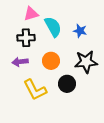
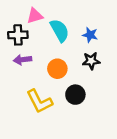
black cross: (26, 38) -> (18, 35), moved
purple arrow: (20, 62) -> (22, 60), moved
black star: (86, 62) -> (91, 61), moved, size x0.7

